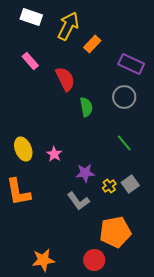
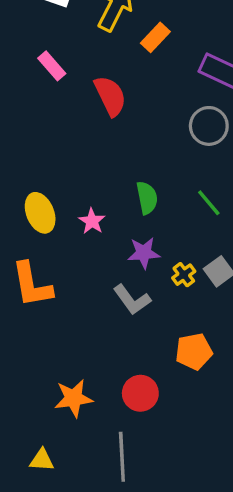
green semicircle: (86, 107) -> (147, 198), moved
orange pentagon: (115, 232) -> (194, 351), size x0.7
red circle: (94, 260) -> (140, 393), moved

